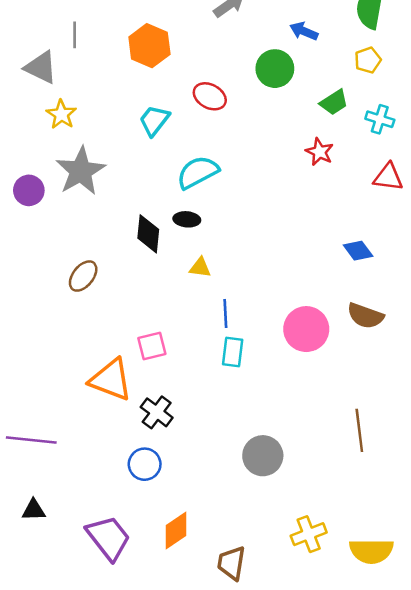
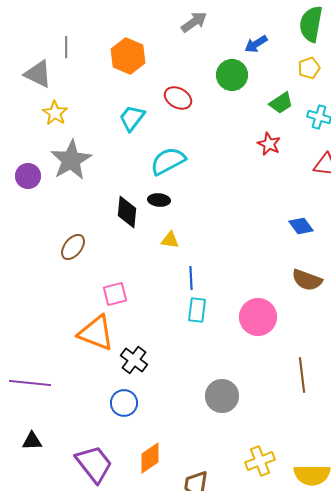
blue arrow: (304, 31) -> (256, 44), turned -55
pink circle: (306, 329) -> (258, 317), moved
pink square: (152, 346) -> (115, 294), moved

